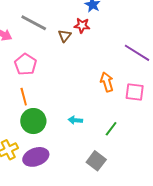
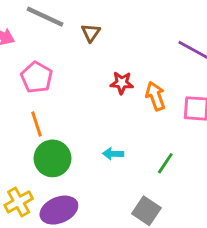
red star: (82, 25) -> (122, 83), moved

